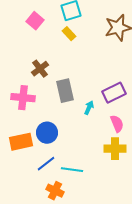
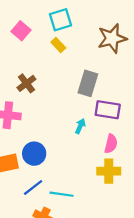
gray rectangle: (65, 91) -> (88, 83), moved, turned 30
purple rectangle: (114, 93) -> (108, 110), turned 35
pink semicircle: (117, 124) -> (111, 144), turned 36

